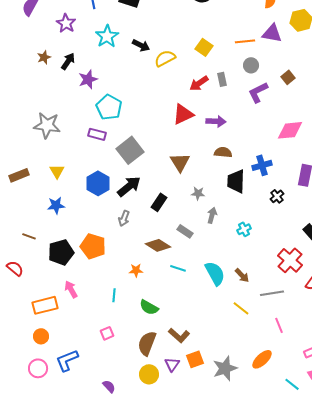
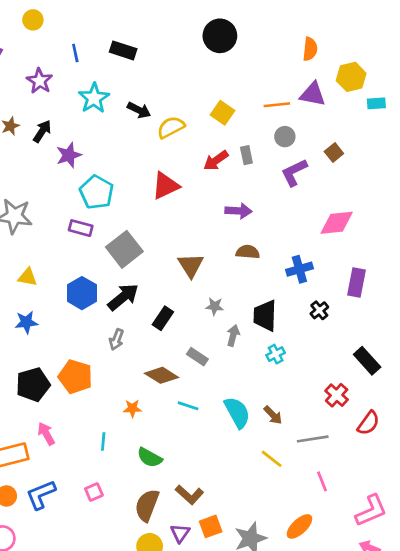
red triangle: (183, 114) -> (166, 186), moved
yellow triangle: (57, 171) -> (28, 277), turned -49
black trapezoid: (236, 181) -> (265, 316), moved
red cross: (290, 260) -> (337, 395), size x0.7
blue L-shape: (67, 360) -> (41, 495), moved

